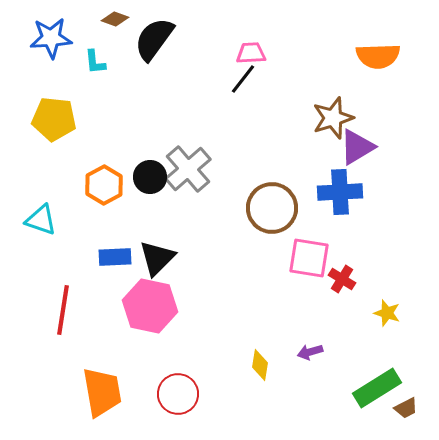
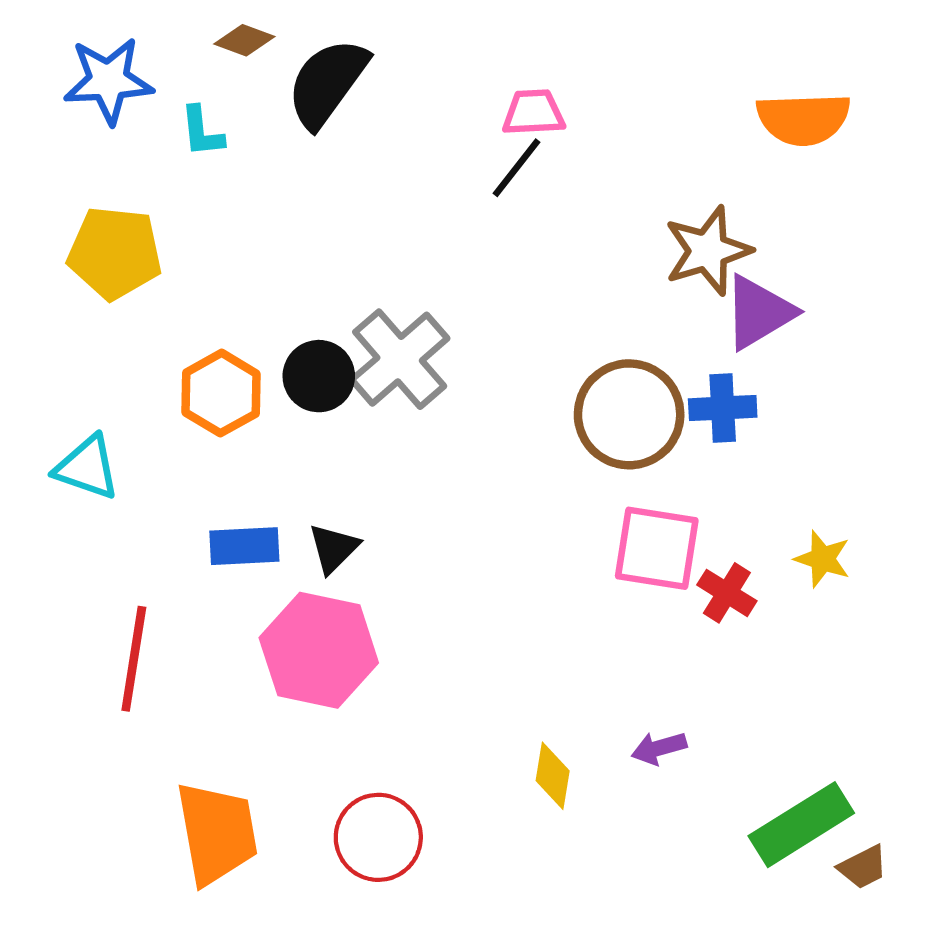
blue cross: (340, 192) -> (723, 408), size x0.7
brown circle: (272, 208) -> (629, 414), moved
black triangle: (157, 258) -> (334, 548), size x0.7
yellow star: (387, 313) -> (823, 559), moved

